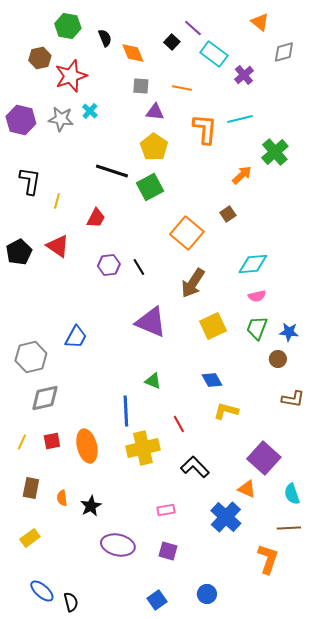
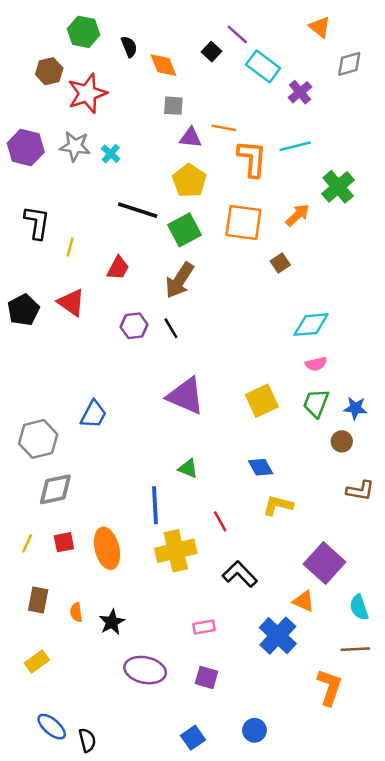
orange line: (182, 88) -> (224, 128), moved
cyan cross: (90, 111) -> (111, 154), moved
orange square: (187, 233) -> (243, 223), moved, turned -32
brown arrow: (193, 283) -> (180, 280), moved

